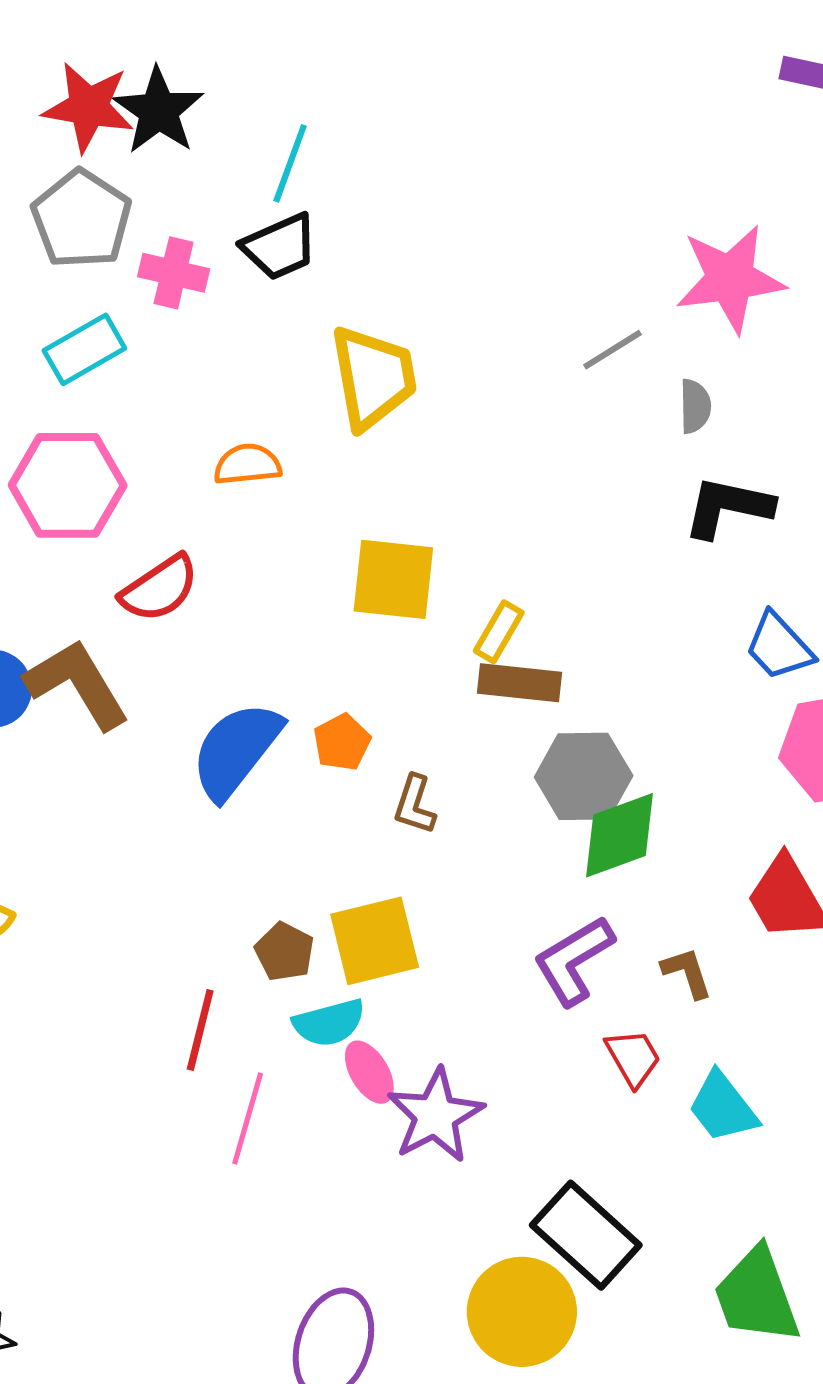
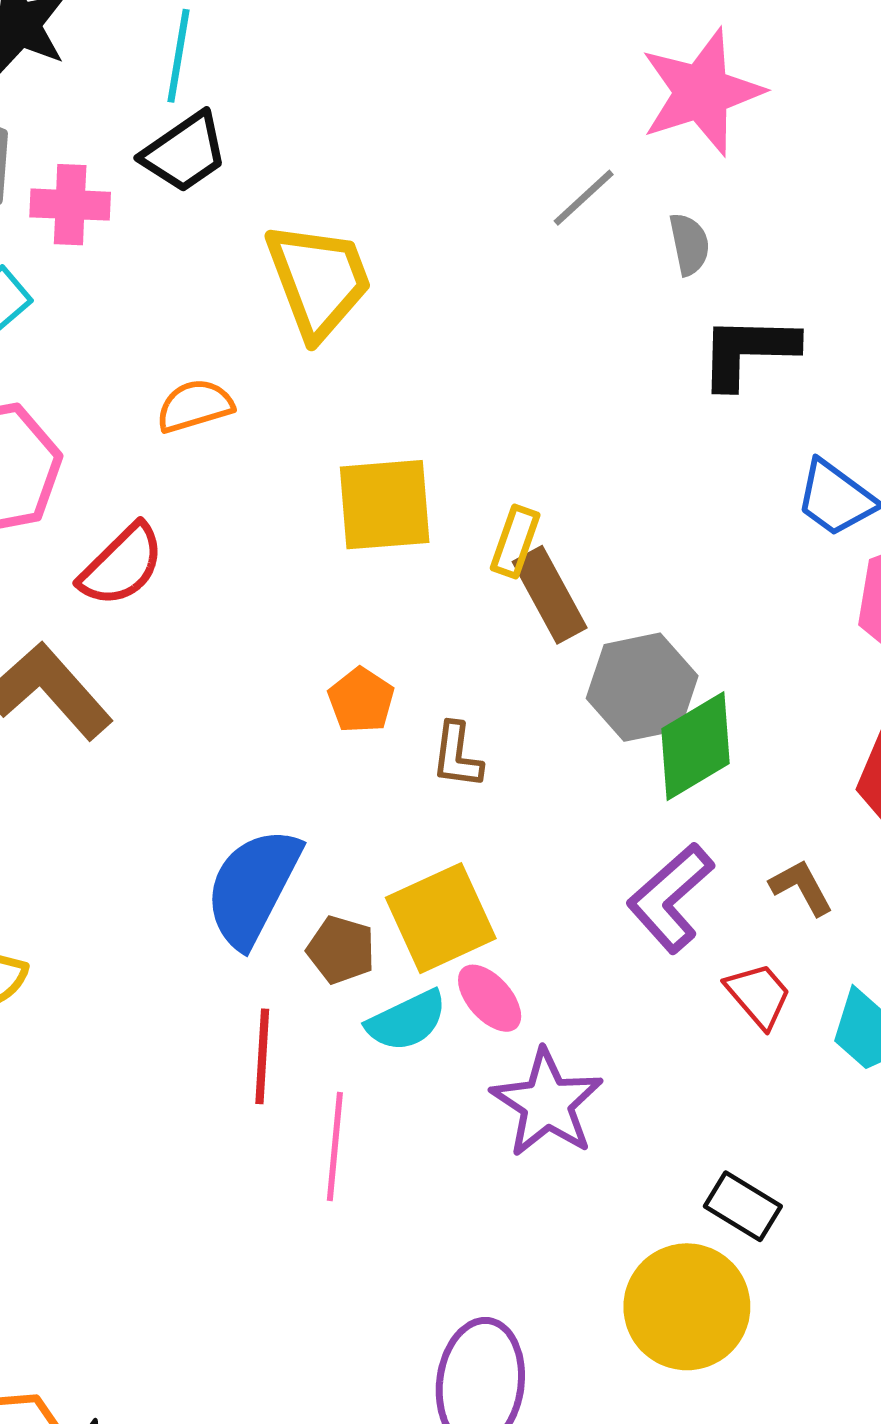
brown rectangle: (520, 683) -> (550, 595), turned 66
blue semicircle: (236, 750) -> (253, 887), moved
pink ellipse: (369, 1072) -> (490, 998), moved
black rectangle: (586, 1235) -> (743, 1206), size x0.6

